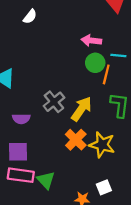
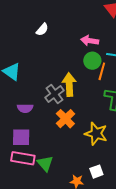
white semicircle: (30, 17) -> (42, 29), moved
yellow arrow: (82, 109) -> (69, 85), moved, turned -40
orange cross: (76, 140) -> (65, 119), moved

